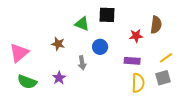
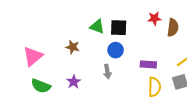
black square: (107, 15) -> (119, 28), moved
red star: (136, 36) -> (154, 18), moved
gray arrow: (82, 63) -> (107, 72), moved

